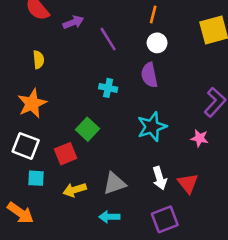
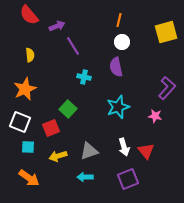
purple line: (108, 39) -> (73, 46), moved
orange arrow: (20, 213) -> (29, 178), moved

